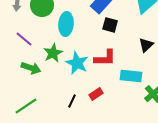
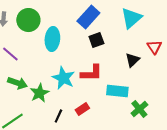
black square: (110, 25) -> (96, 40), turned -35
green star: (53, 53) -> (39, 93), moved

